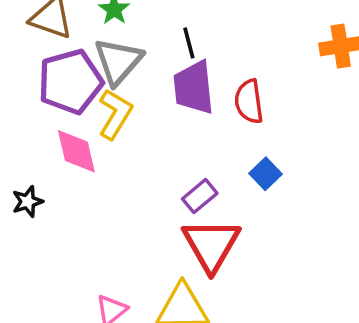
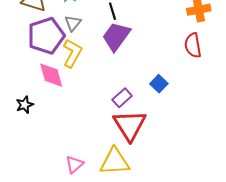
gray triangle: (118, 61) -> (73, 23), size x0.6
purple trapezoid: (194, 88) -> (116, 36), turned 44
red semicircle: (249, 101) -> (193, 45), moved

